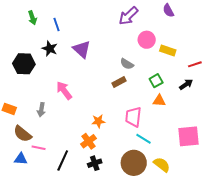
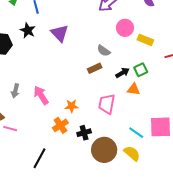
green square: (156, 81) -> (141, 70), moved
black arrow: (186, 84) -> (122, 73), moved
pink arrow: (64, 90) -> (41, 95), moved
cyan line: (144, 139) -> (136, 133), moved
black line: (63, 160) -> (40, 158), moved
black cross: (95, 163) -> (84, 133), moved

